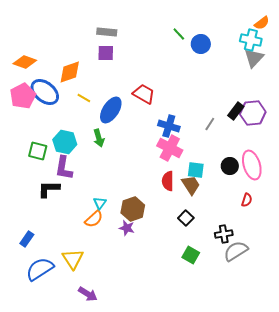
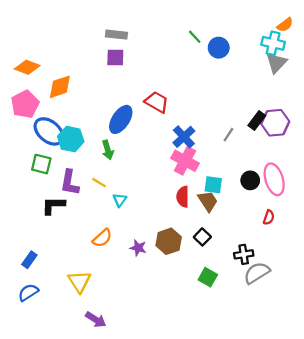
orange diamond: (70, 72) -> (60, 87), moved
blue ellipse: (45, 92) -> (49, 131), moved
yellow line: (84, 98) -> (99, 183), moved
blue cross: (169, 126) -> (184, 137), turned 30
cyan hexagon: (65, 142) -> (71, 139), moved
cyan triangle: (100, 203) -> (120, 200), moved
brown hexagon: (133, 209) -> (169, 241), moved
blue semicircle: (40, 269) -> (28, 292), moved, size x0.7

